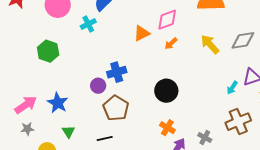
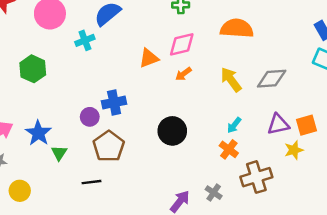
cyan arrow: (232, 88) -> (234, 125), moved
orange cross: (167, 128) -> (229, 149), moved
green triangle: (68, 132) -> (59, 153), moved

